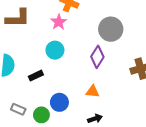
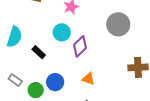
purple diamond: (97, 57) -> (80, 46), moved
black rectangle: (36, 76) -> (39, 52), turned 56

